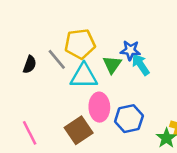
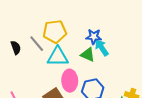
black semicircle: (30, 64) -> (16, 48), turned -40
green triangle: (112, 64) -> (88, 55), moved, turned -42

